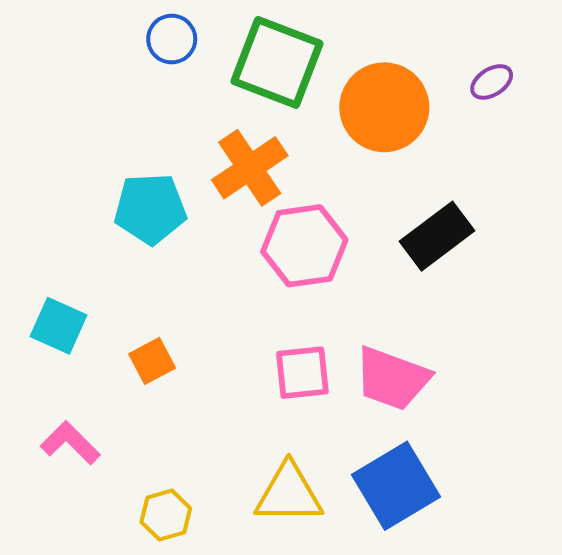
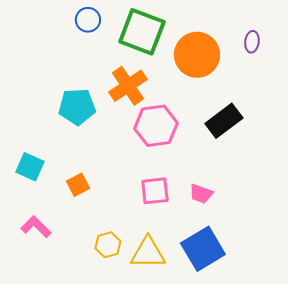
purple ellipse: (492, 82) -> (252, 42), turned -50
pink trapezoid: (392, 378) -> (201, 194), size x0.6
yellow hexagon: (166, 515) -> (108, 245), moved

